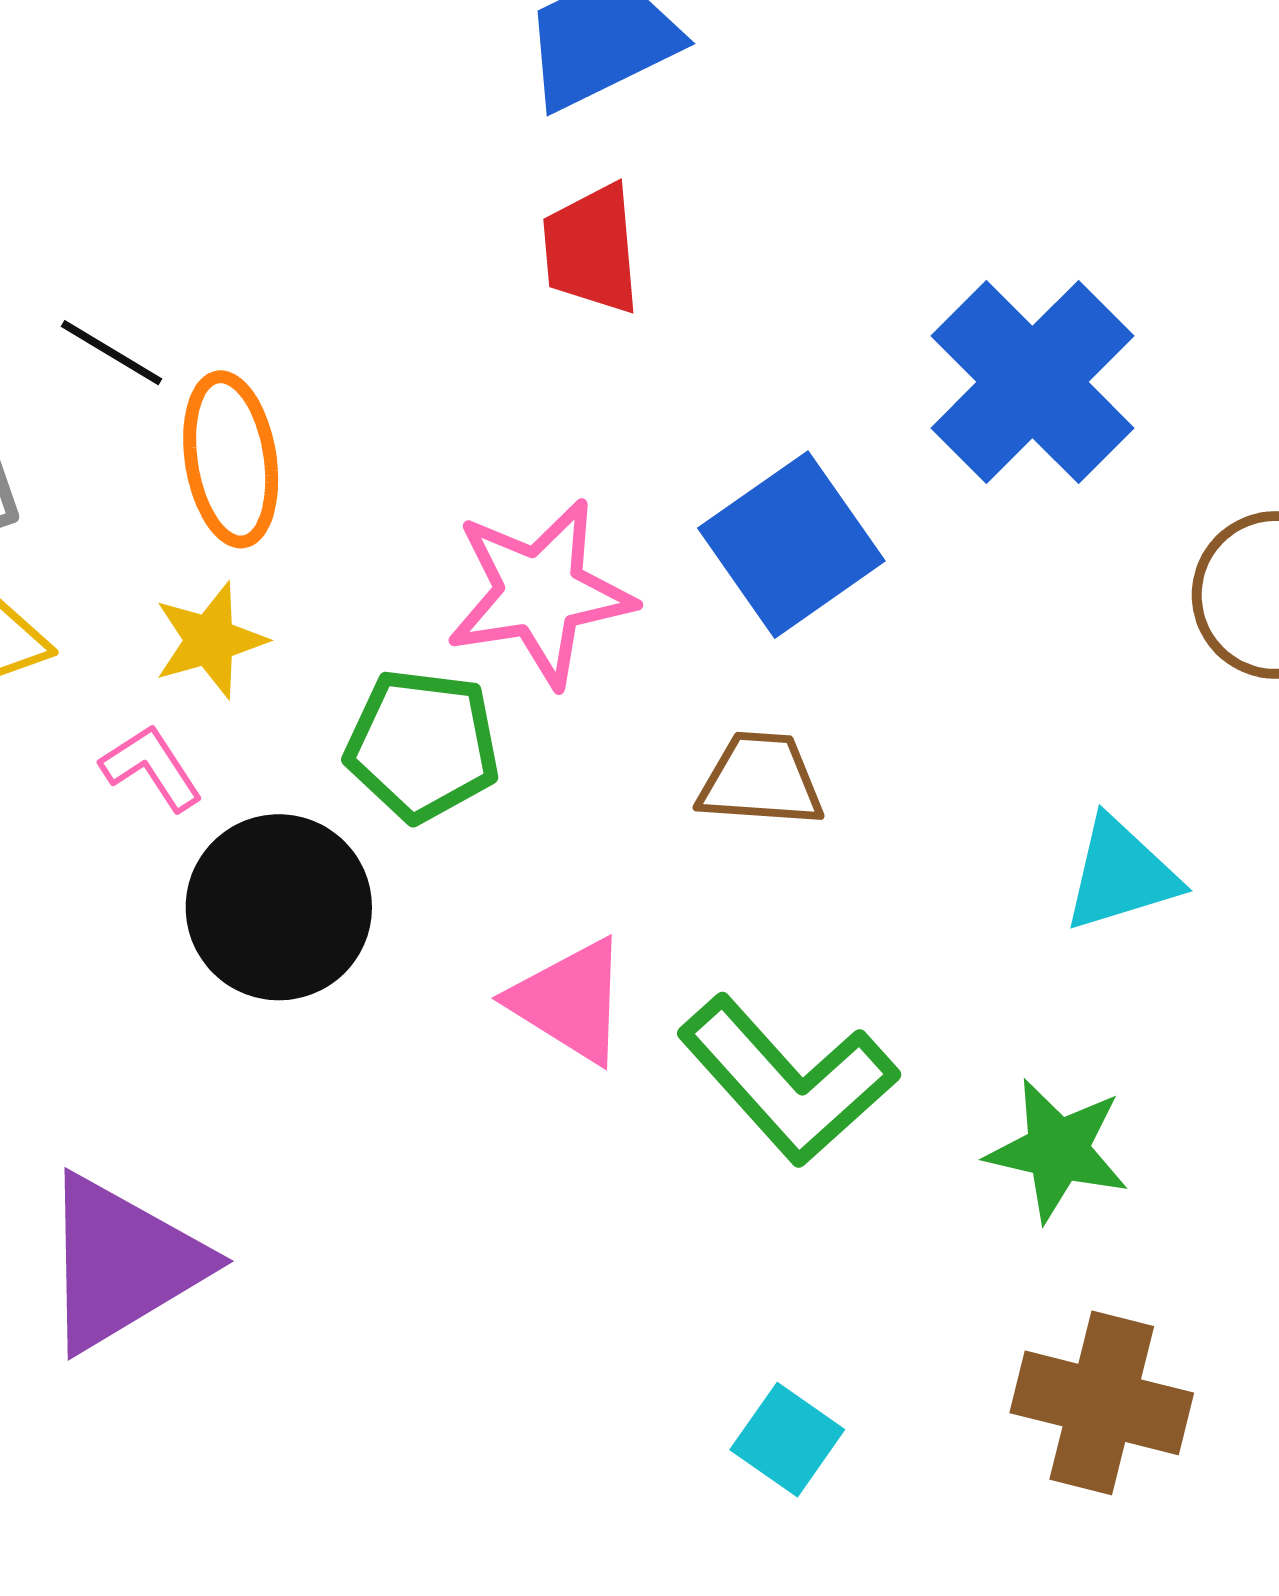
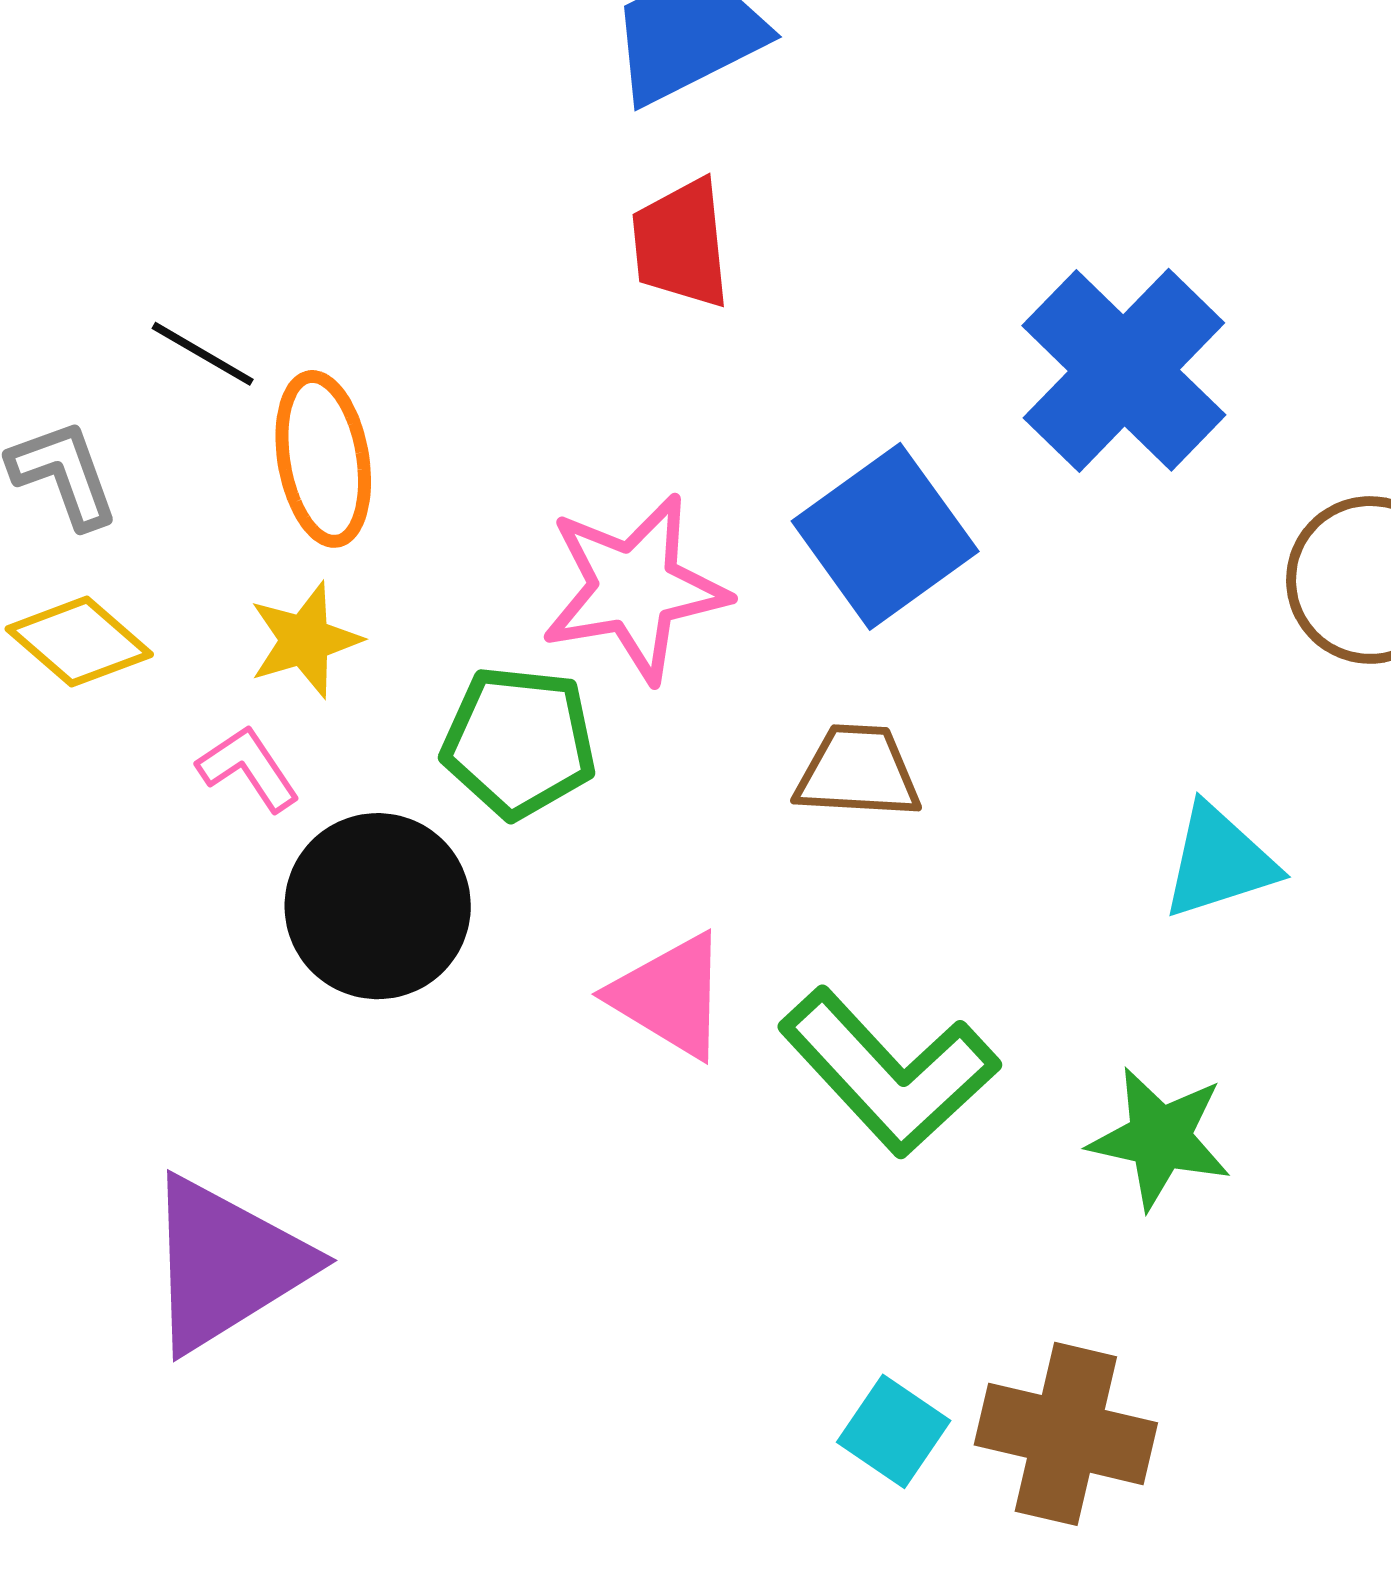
brown cross: (1102, 1403) -> (1066, 1434), moved

